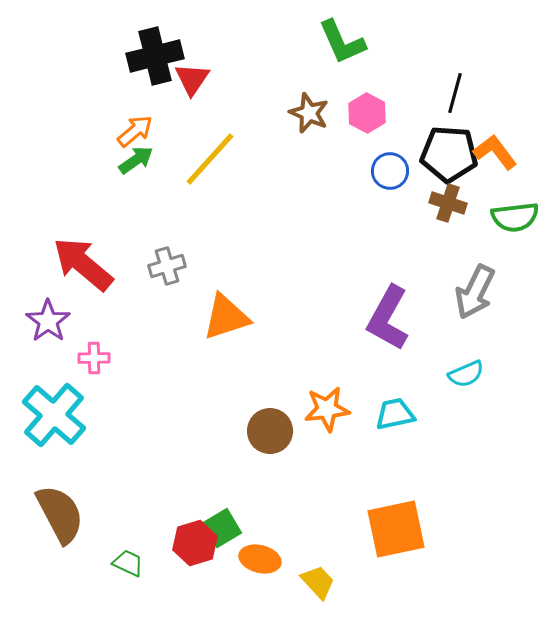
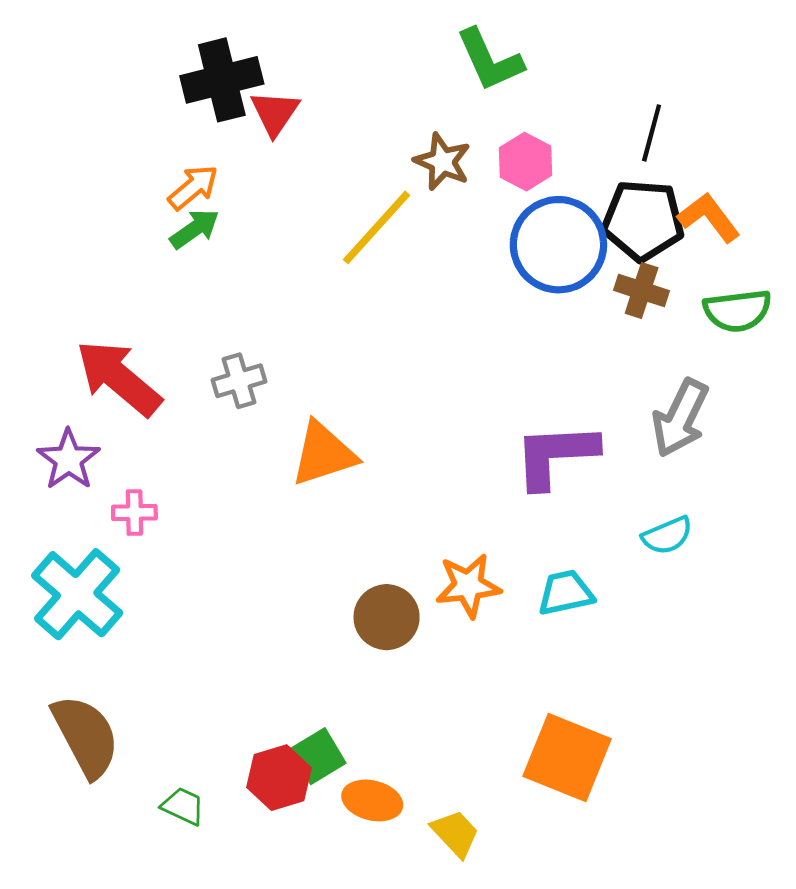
yellow line: (210, 159) -> (377, 227), moved
blue circle: (390, 171) -> (558, 245), size x1.8
purple L-shape: (388, 318) -> (556, 455), turned 58
orange square: (396, 529) -> (567, 758), turned 34

